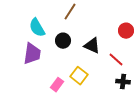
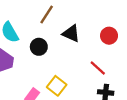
black triangle: (92, 46) -> (71, 33), moved

